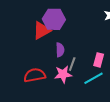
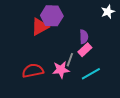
purple semicircle: (60, 50) -> (84, 37), moved
pink rectangle: (99, 60) -> (85, 50), moved, turned 32

